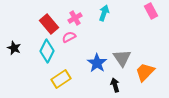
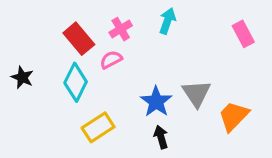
pink rectangle: (151, 11) -> (243, 34), moved
black arrow: (115, 85) -> (161, 137), moved

